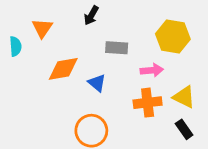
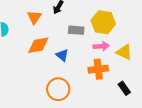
orange triangle: (42, 28) -> (34, 17), moved
yellow hexagon: (173, 37) -> (103, 22), moved
yellow triangle: (184, 97) -> (124, 52), moved

